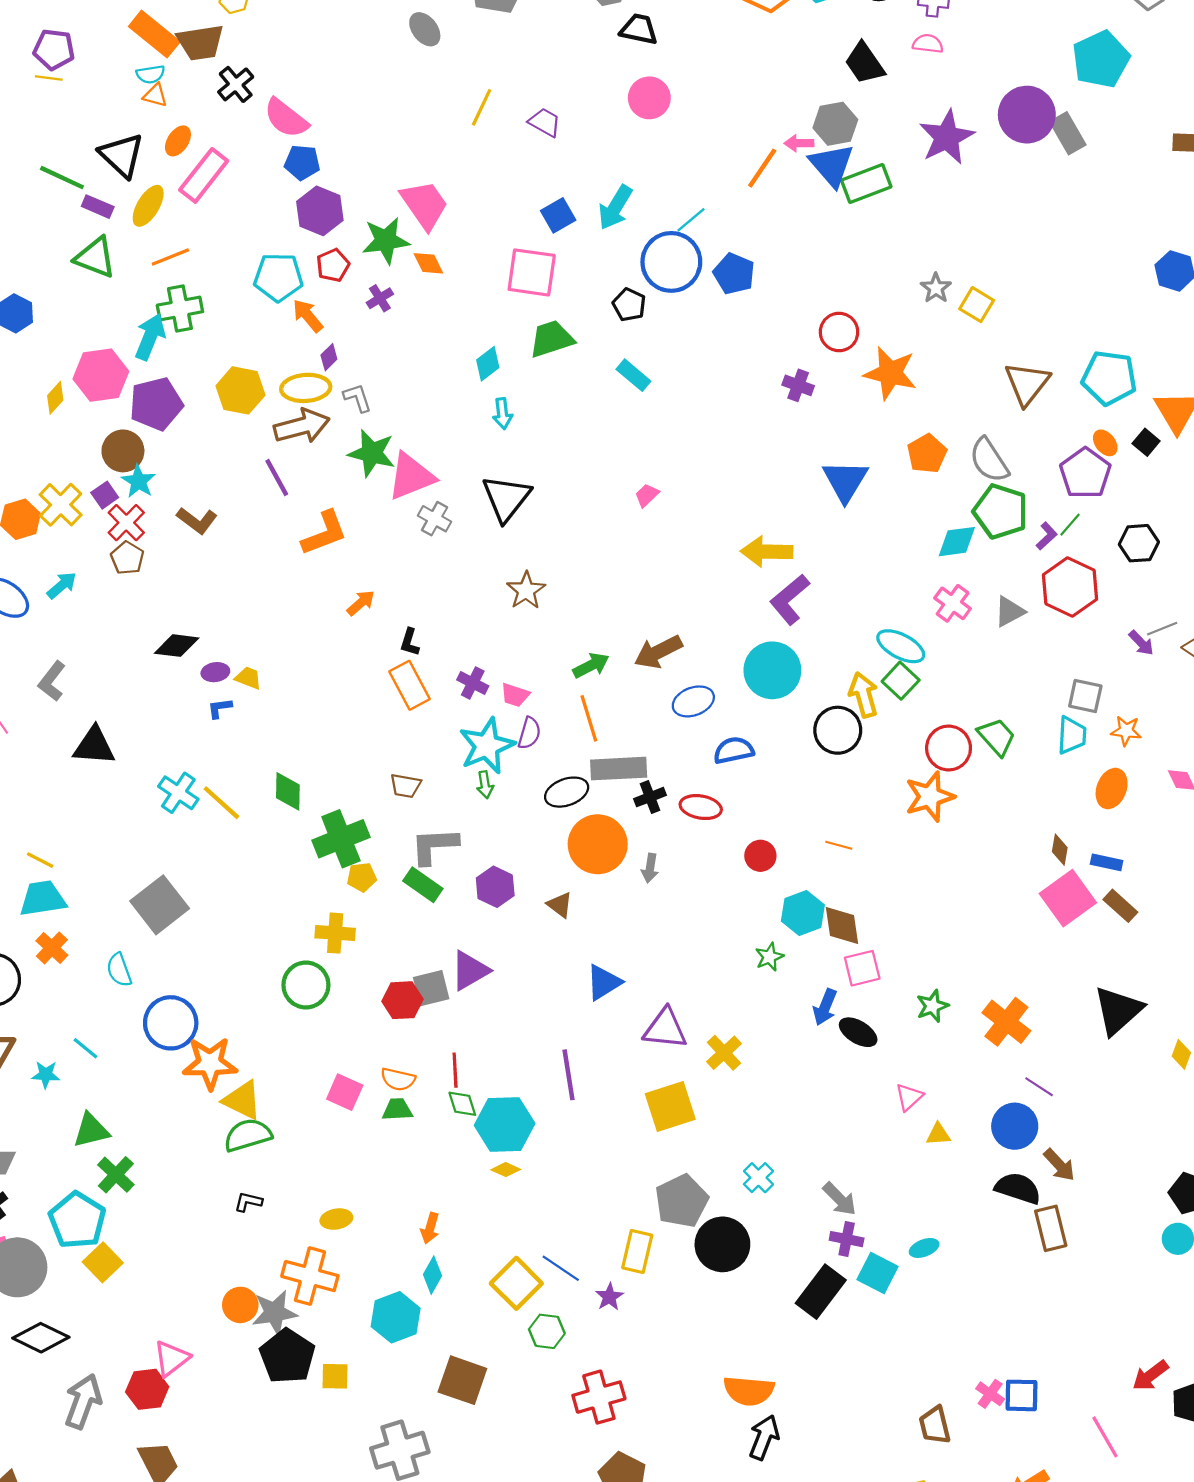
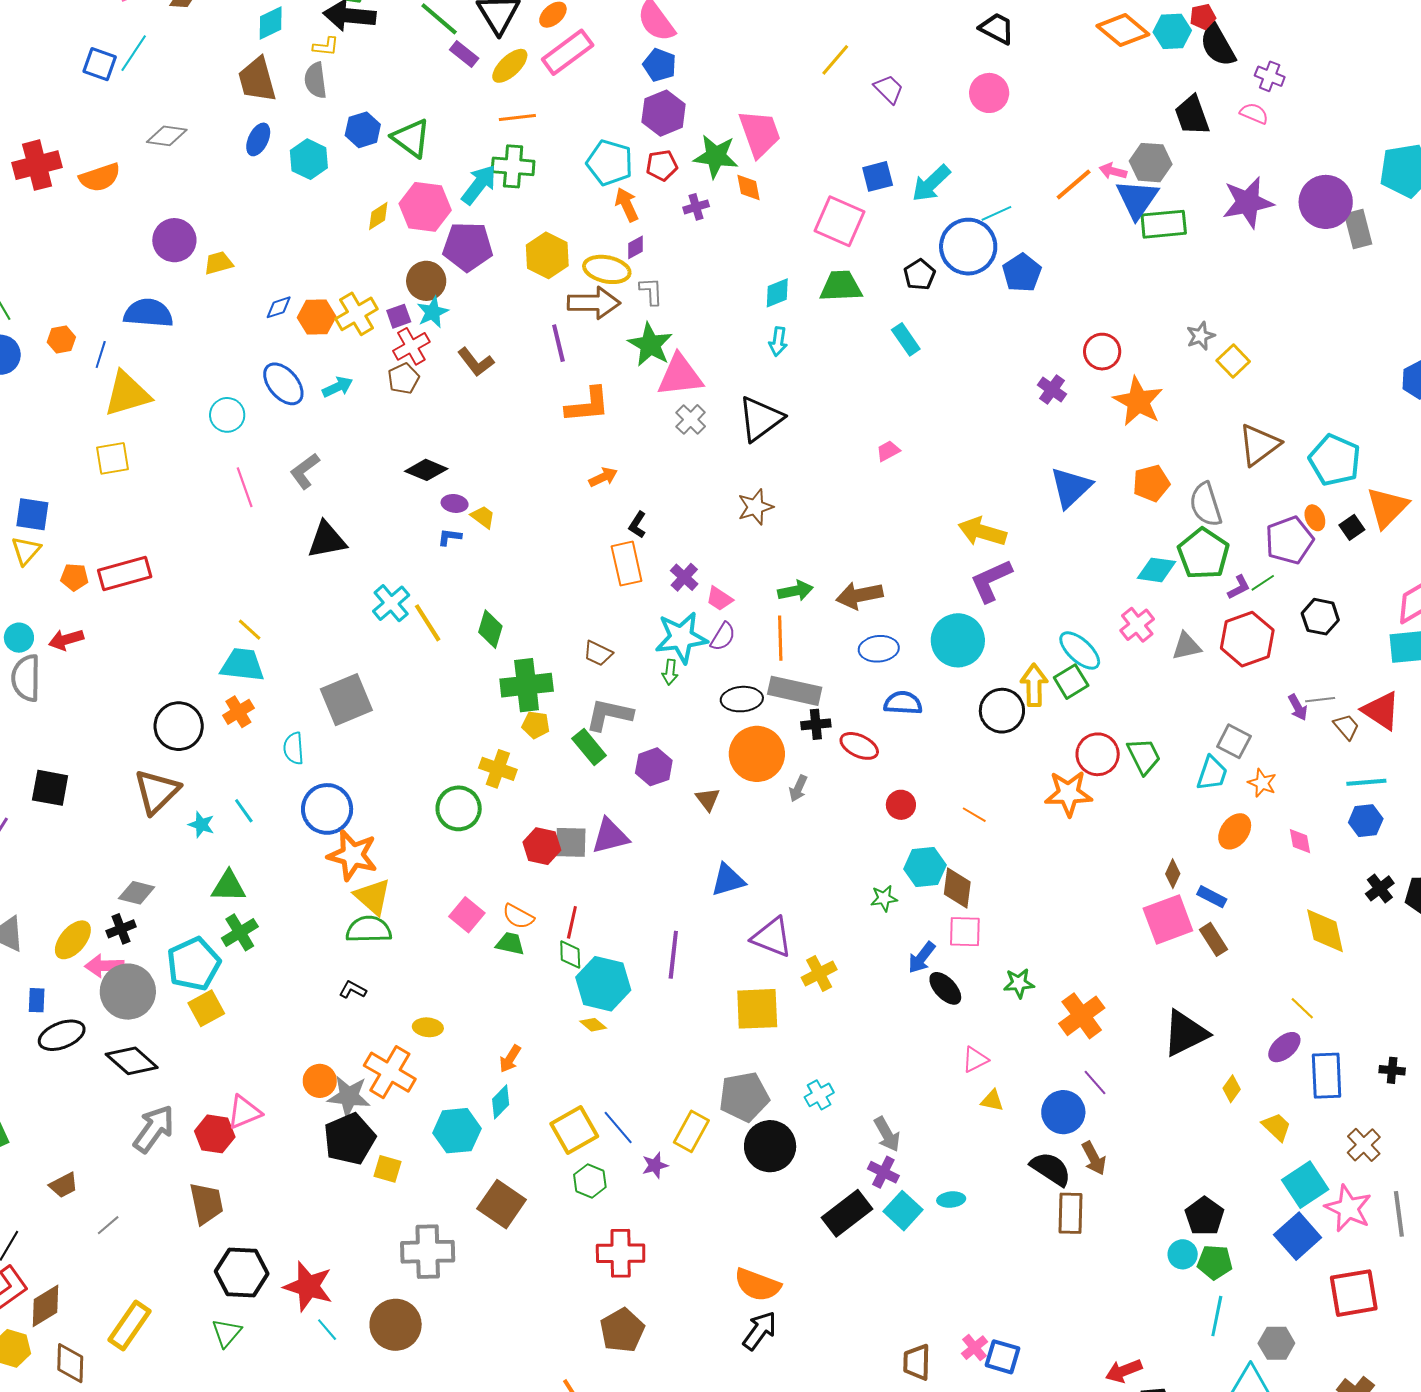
green triangle: (95, 257) -> (411, 138), moved
black triangle: (94, 746) -> (327, 540), turned -30

